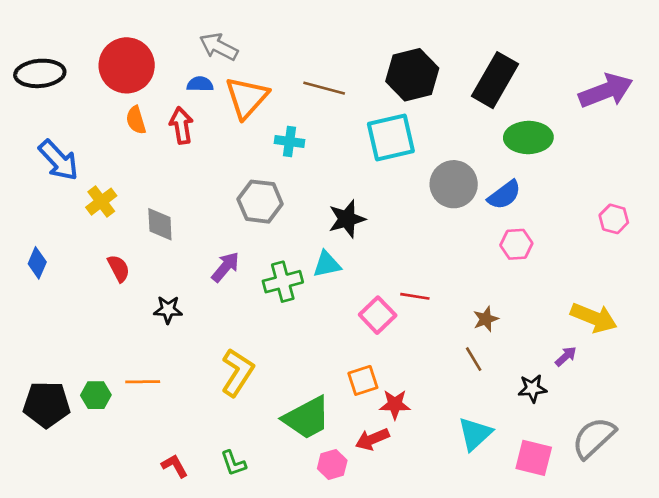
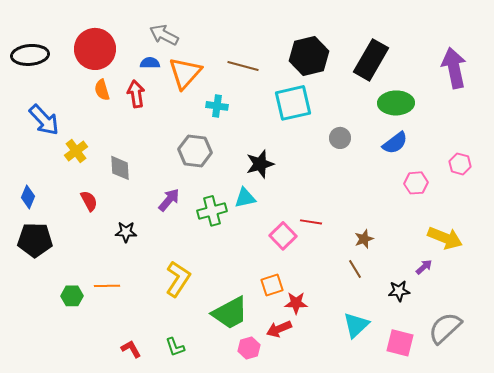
purple arrow: (606, 91) -> (454, 68), turned -81
gray circle: (454, 184) -> (340, 138), size x0.6
blue semicircle: (504, 195) -> (395, 143), moved
pink hexagon: (516, 244) -> (416, 183), moved
black pentagon: (47, 404) -> (35, 240), moved

